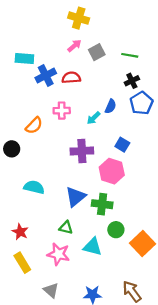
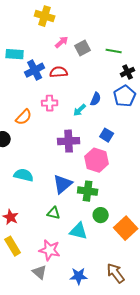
yellow cross: (79, 18) -> (45, 16), moved
black cross: (132, 81) -> (128, 72), moved
pink star: (58, 254) -> (50, 250), moved

